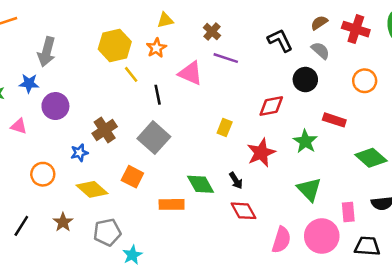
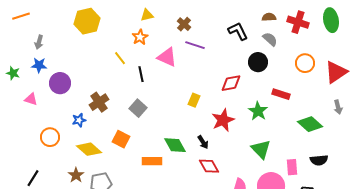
brown semicircle: (319, 23) -> (269, 17), turned 32
yellow hexagon: (115, 45) -> (87, 21), moved
gray arrow: (47, 52) -> (39, 42), moved, size x0.6
gray square: (154, 138) -> (138, 108), size x0.7
brown star: (63, 222) -> (76, 175), moved

